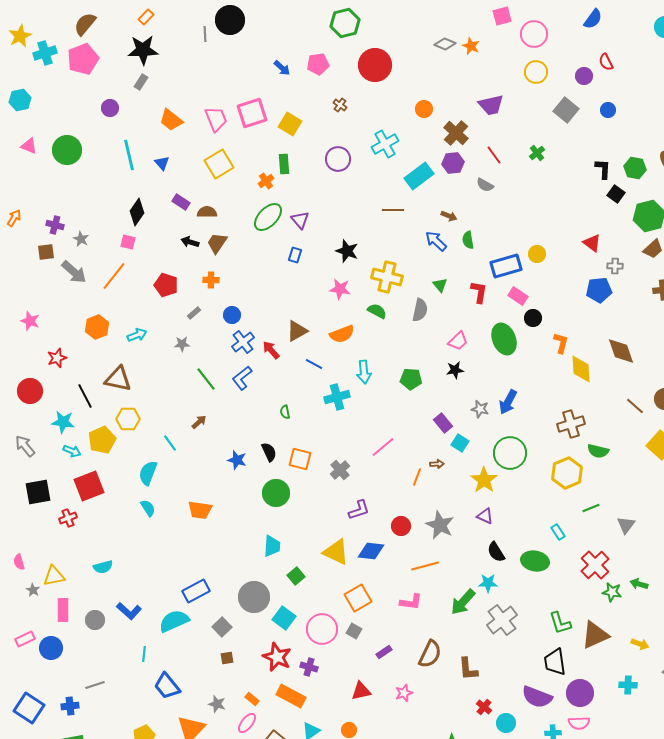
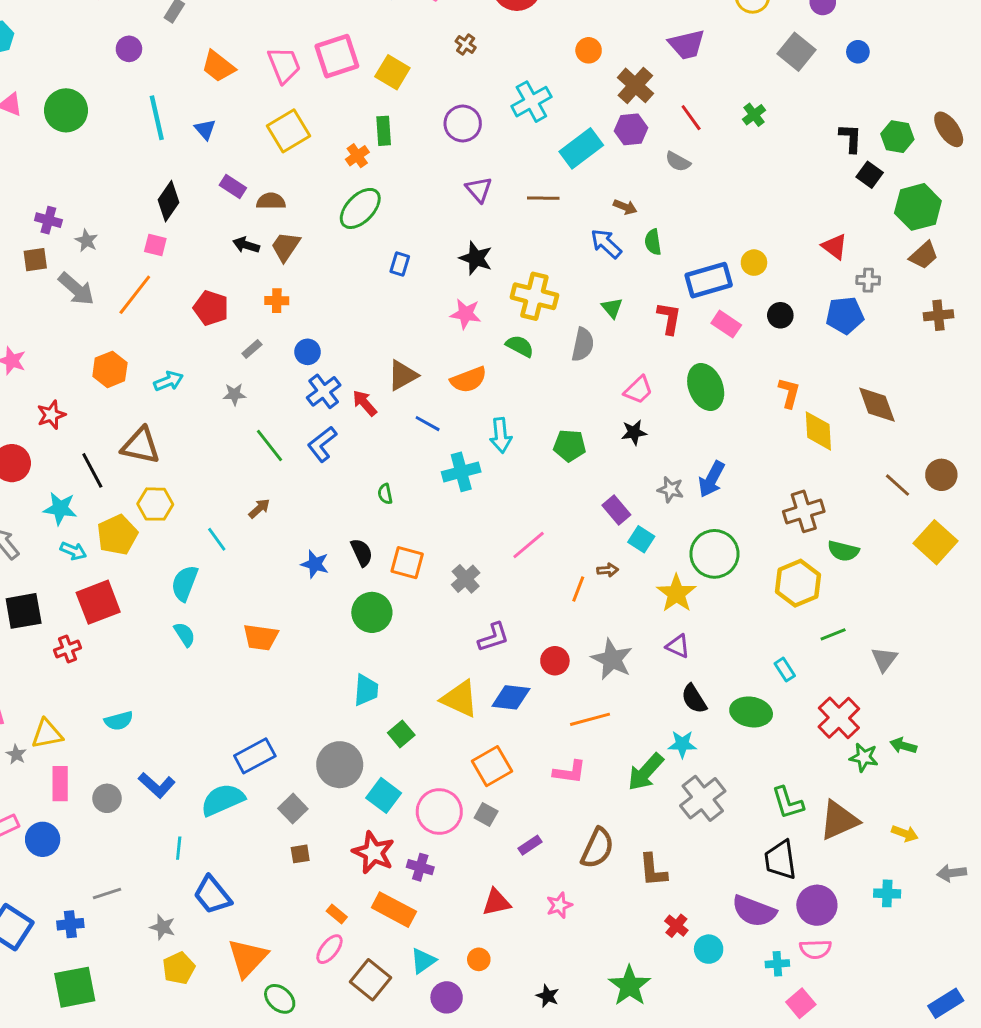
purple triangle: (300, 220) -> (479, 189), moved
black circle: (533, 318) -> (780, 315), moved
gray star: (217, 704) -> (163, 927), moved

